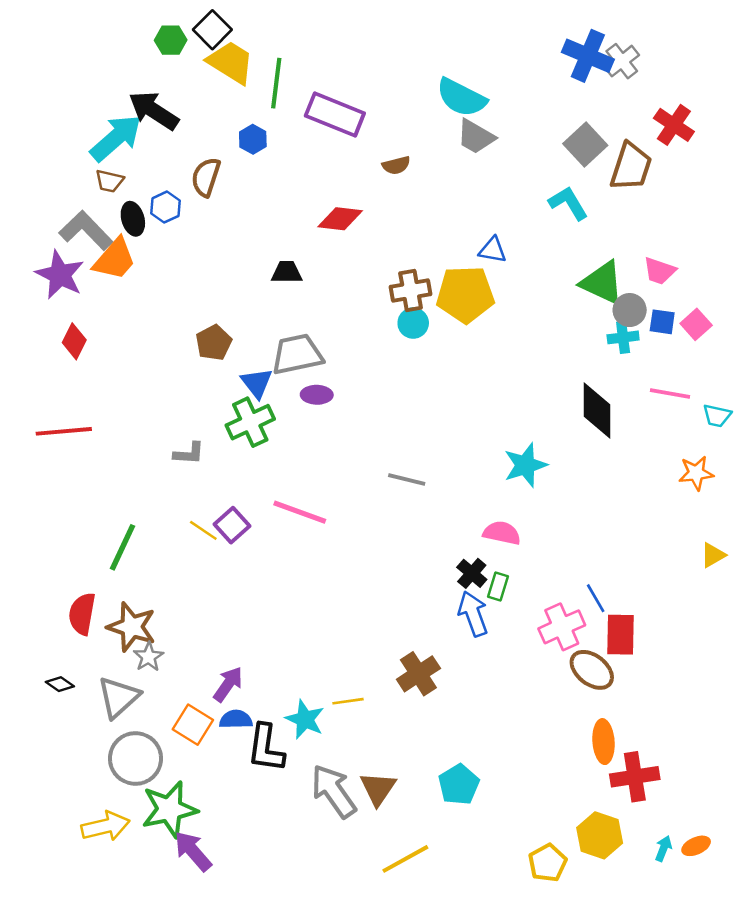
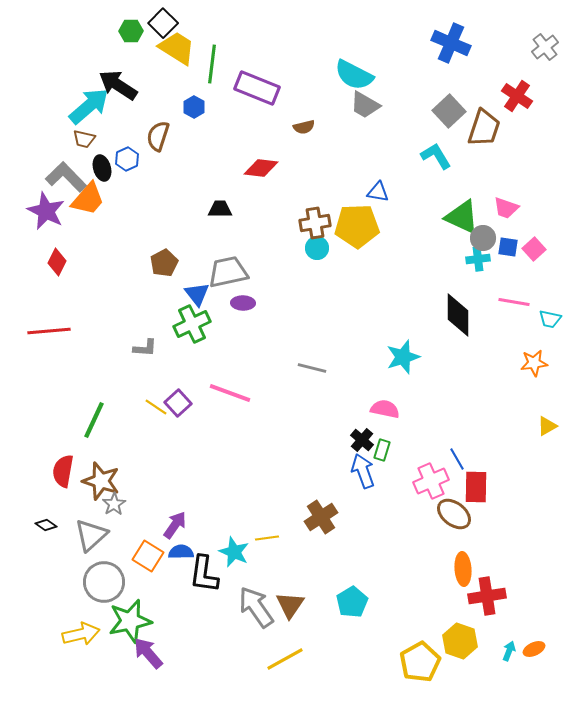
gray cross: (622, 61) -> (545, 47), moved
yellow line: (405, 859) -> (285, 659), moved
yellow pentagon: (547, 863) -> (420, 662), size x1.4

